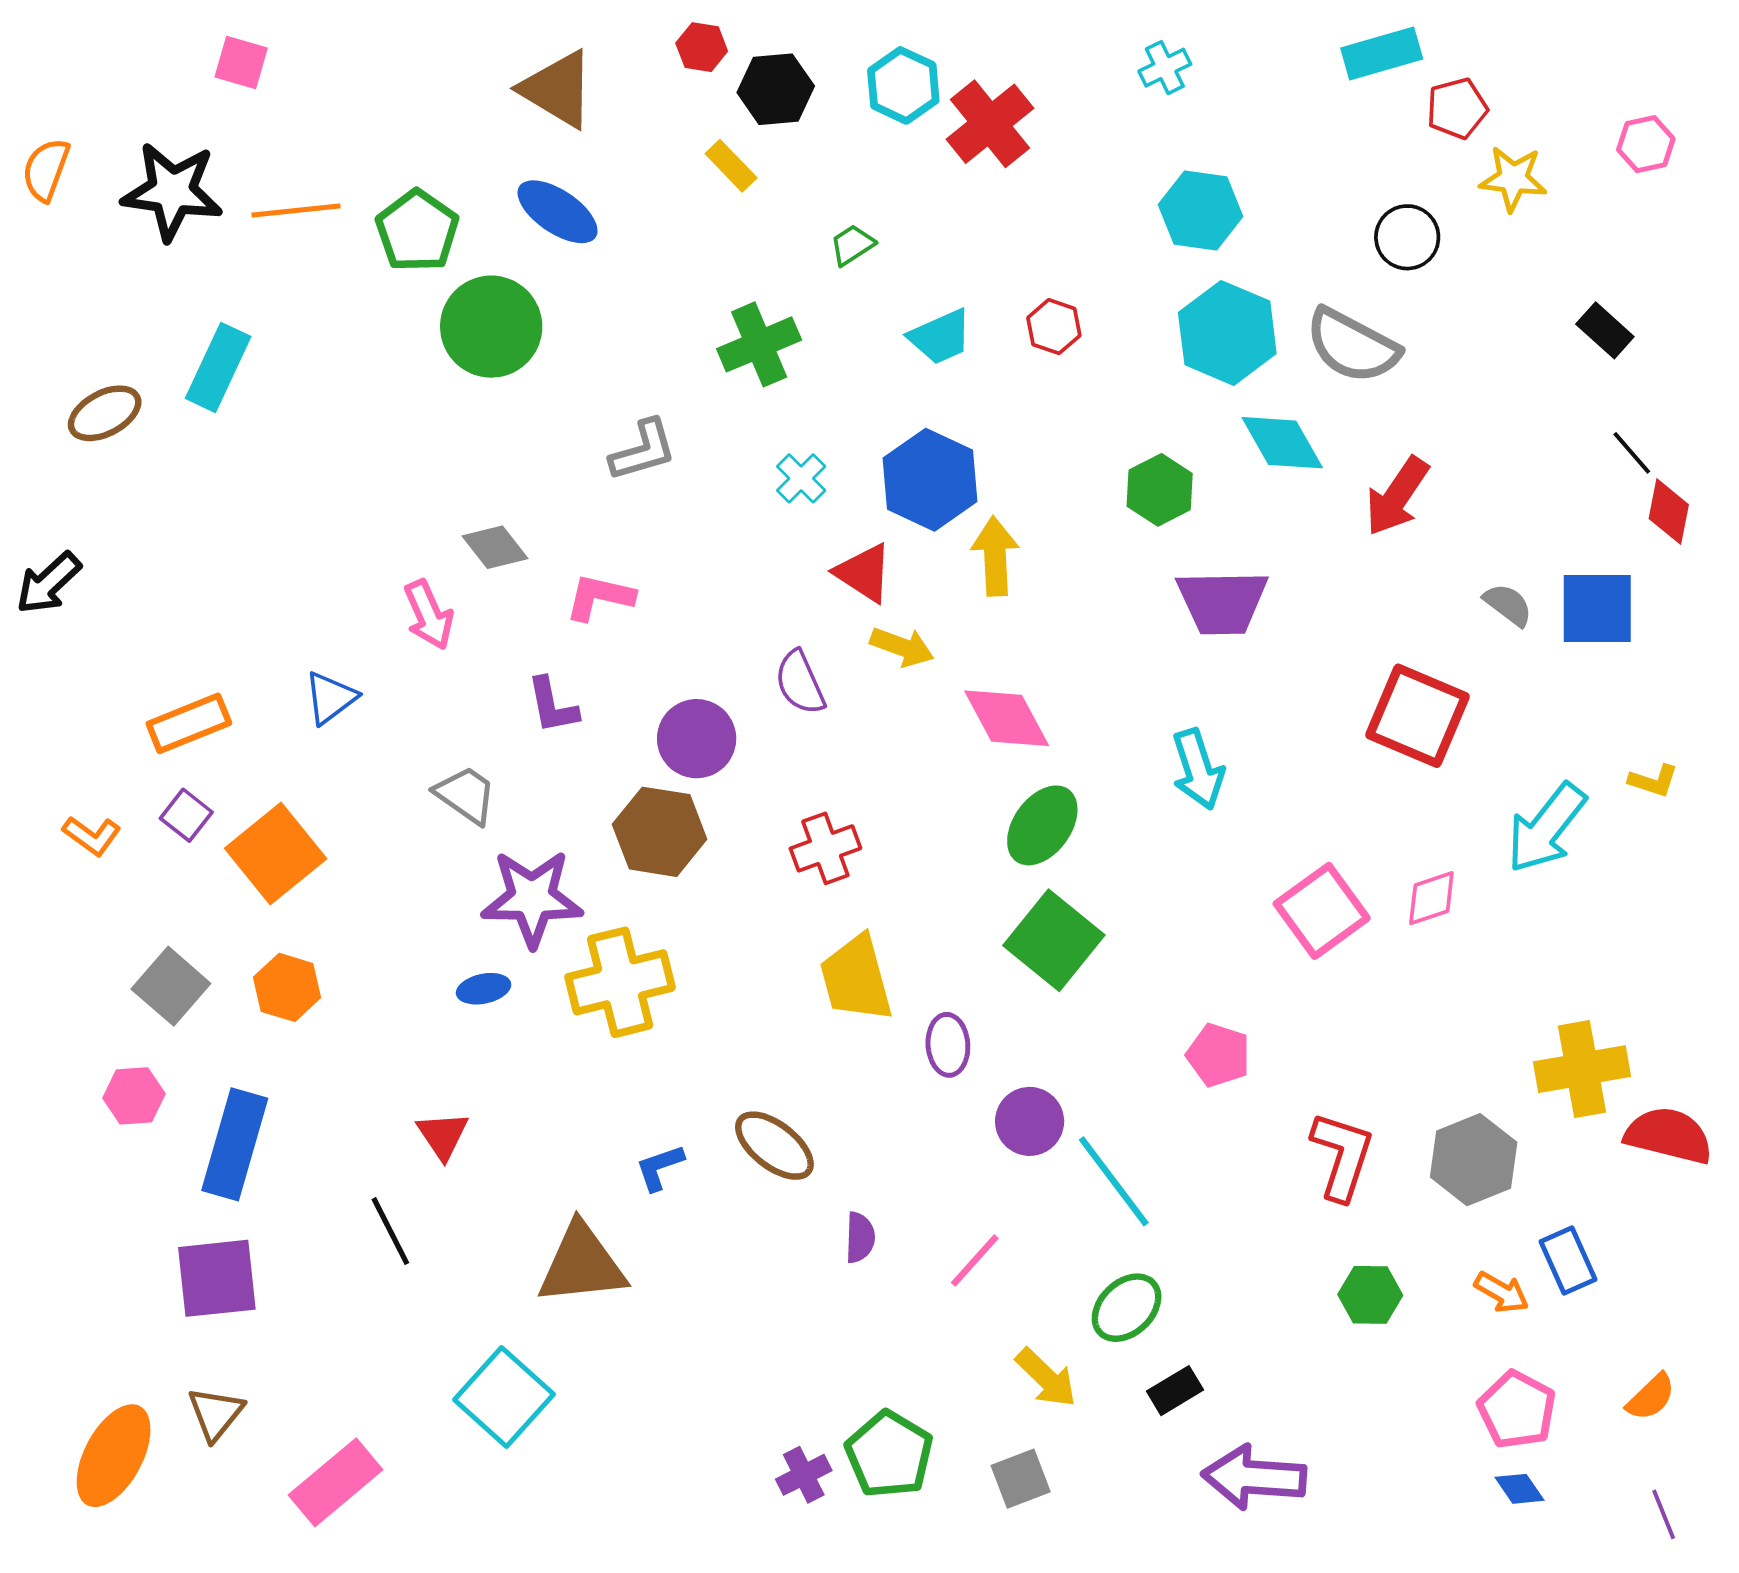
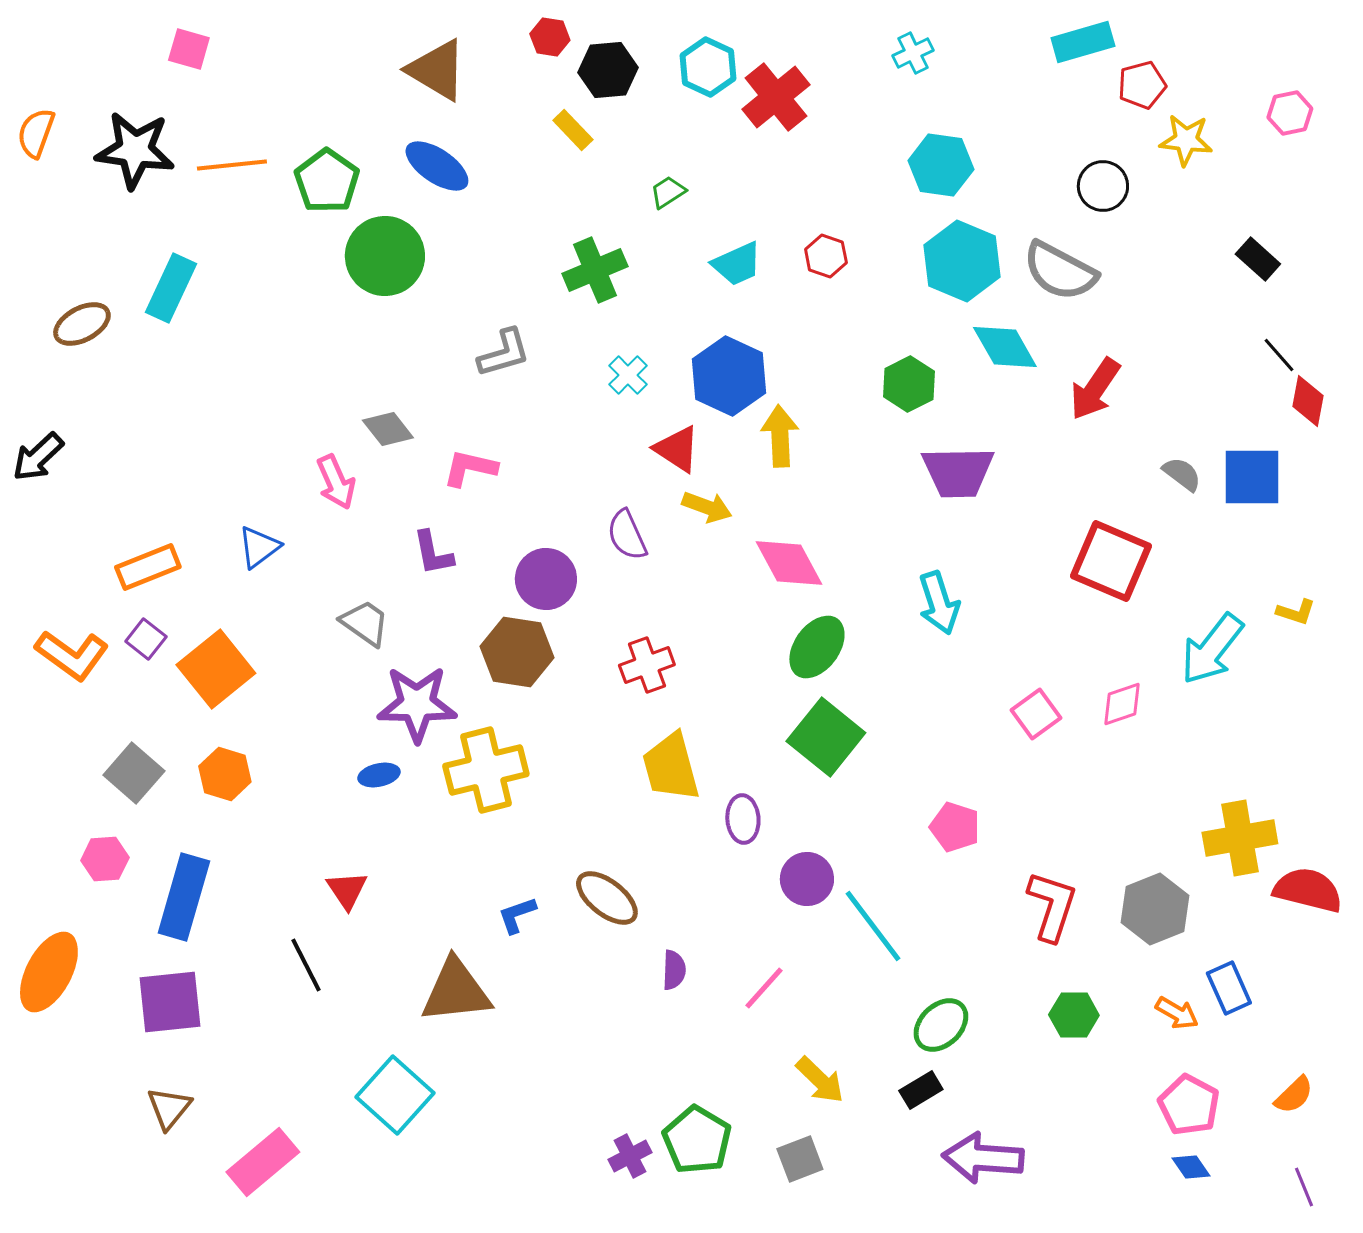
orange L-shape: (92, 836) -> (72, 655), size x1.6
pink square: (1322, 911) -> (1036, 714), size x0.7
green ellipse: (1127, 1308) -> (941, 1025), moved
orange ellipse: (114, 1456) -> (49, 972), moved

